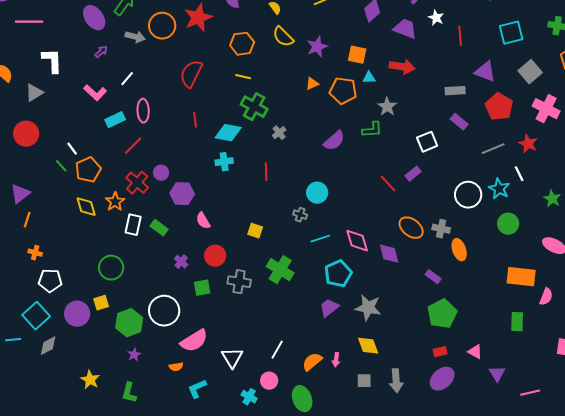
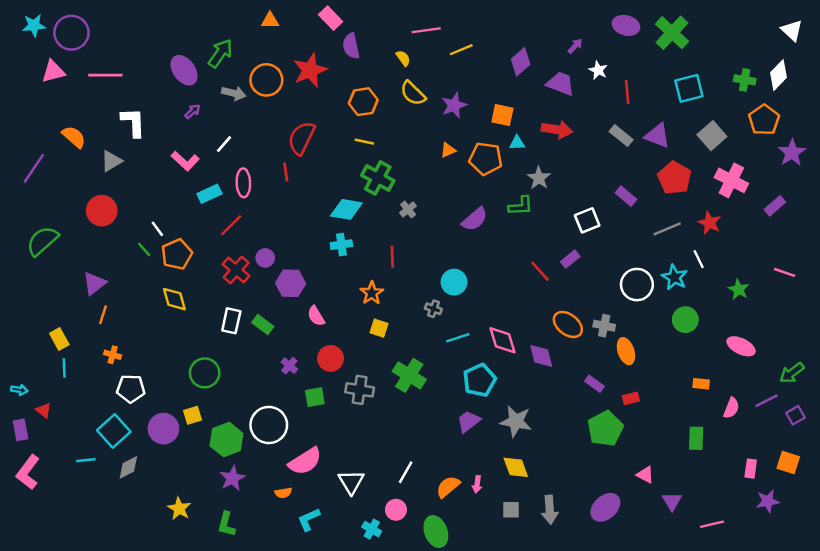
gray rectangle: (455, 91) -> (621, 136), moved, turned 42
red line: (195, 120) -> (286, 172), moved
orange star: (115, 202) -> (372, 293), moved
orange rectangle: (521, 277) -> (701, 384), size x0.5
red rectangle: (440, 352) -> (631, 398), moved
purple star: (134, 355) -> (232, 478), size x1.5

